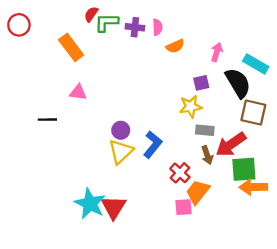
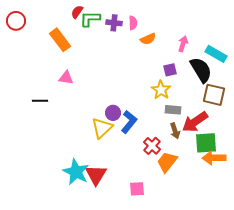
yellow star: (191, 107) -> (161, 90), turned -30
purple circle: (121, 130) -> (113, 113), moved
pink square: (183, 207) -> (137, 189), moved

